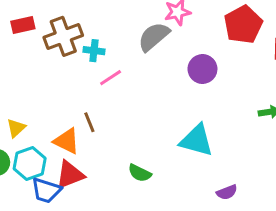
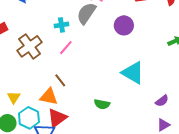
brown cross: (63, 36) -> (30, 46), moved
cyan cross: (94, 51) -> (61, 25), moved
cyan triangle: (196, 140) -> (133, 73), turned 30

